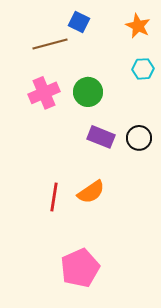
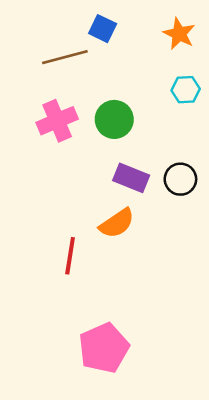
orange semicircle: (91, 192) -> (117, 223), moved

